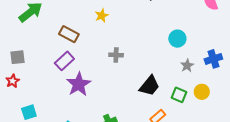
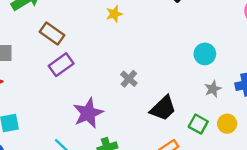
brown rectangle: (69, 34) -> (52, 34), moved
gray cross: (116, 55) -> (129, 79), moved, turned 32
purple star: (79, 84) -> (88, 113), moved

